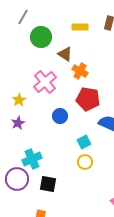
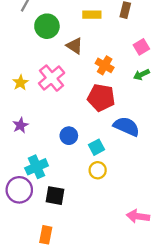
orange cross: (80, 71) -> (105, 65), moved
yellow star: (19, 100) -> (20, 83), moved
blue circle: (60, 116) -> (69, 136), moved

